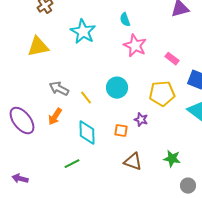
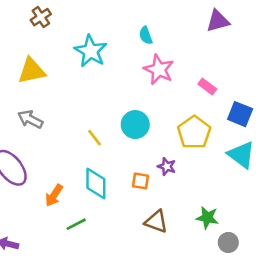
gray arrow: (59, 89) -> (30, 119), moved
yellow pentagon: (162, 94) -> (194, 132), turned -30
orange arrow: (55, 117) -> (54, 195), moved
gray circle: (188, 186) -> (228, 243), moved

